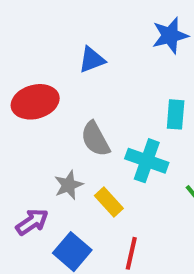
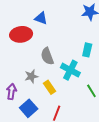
blue triangle: (92, 60) -> (41, 18), moved, turned 32
purple arrow: (32, 222) -> (11, 91), turned -56

